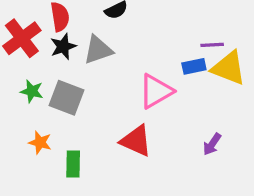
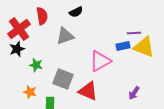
black star: (63, 47) -> (17, 49), moved
green star: (32, 91) -> (36, 65), moved
gray square: (67, 98) -> (63, 79), moved

